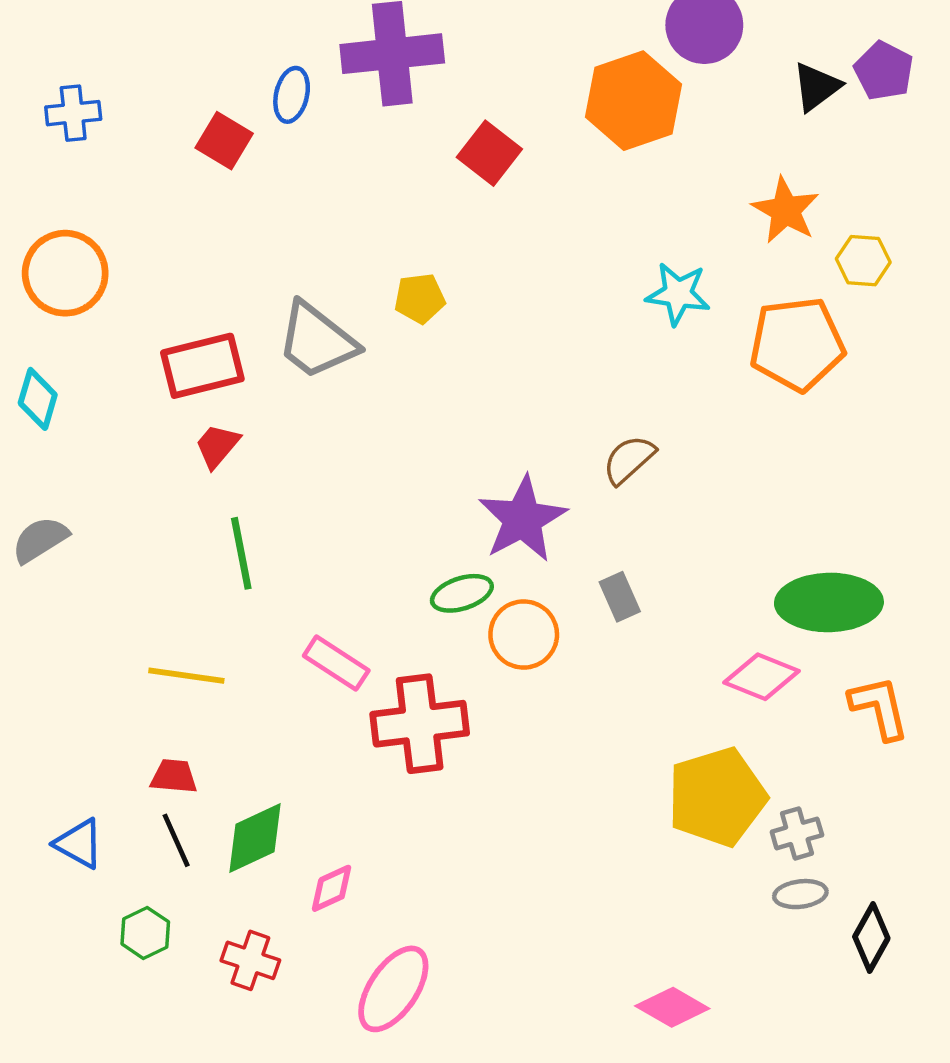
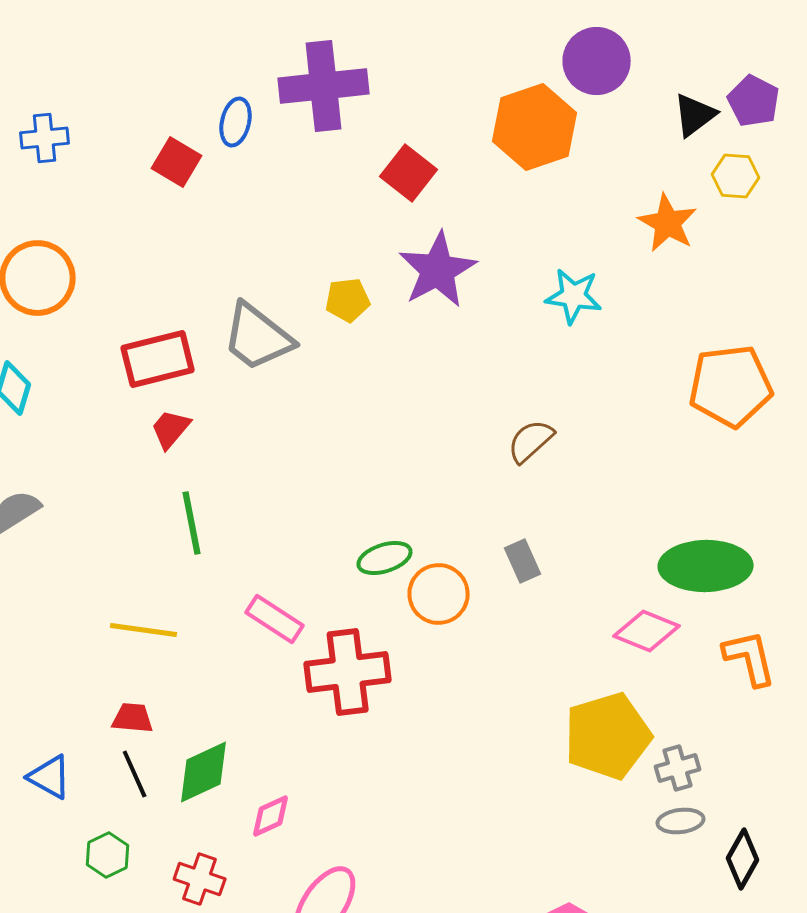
yellow hexagon: (863, 261) -> (736, 176), moved
orange pentagon: (797, 344) -> (731, 386), moved
purple star: (523, 519) -> (438, 270), moved

